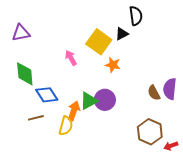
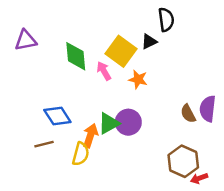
pink arrow: (71, 58) -> (104, 71), moved
green diamond: (25, 74) -> (76, 56), moved
red arrow: (171, 146) -> (199, 178), moved

